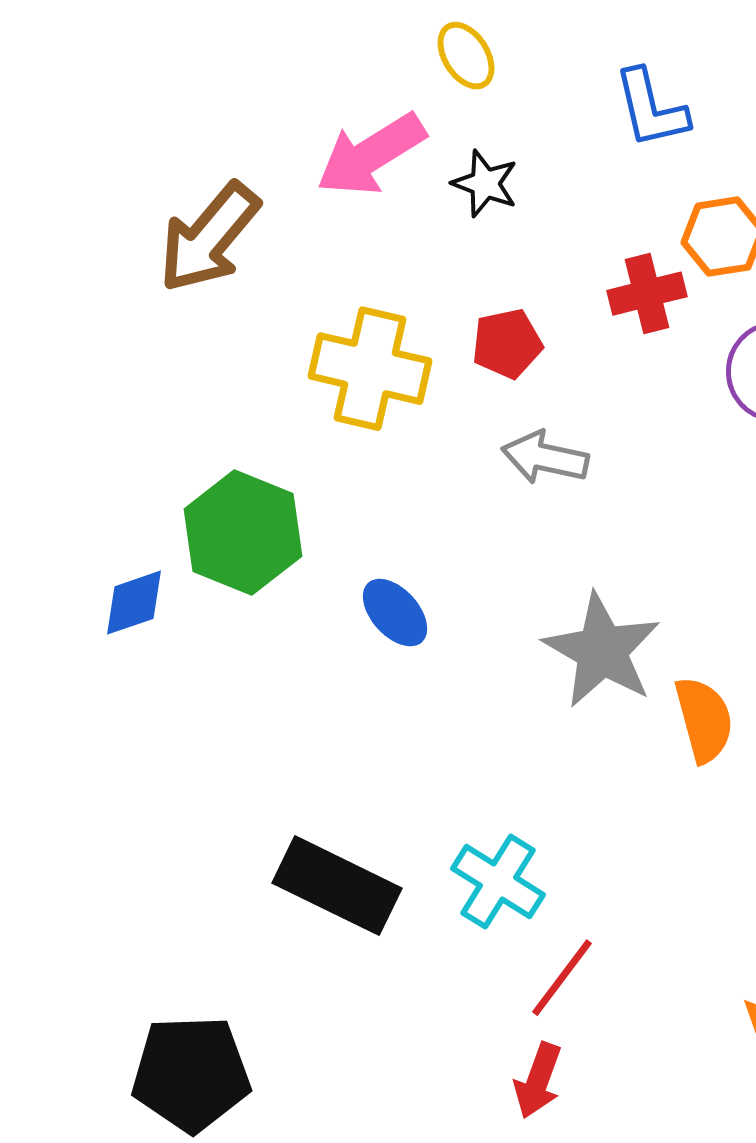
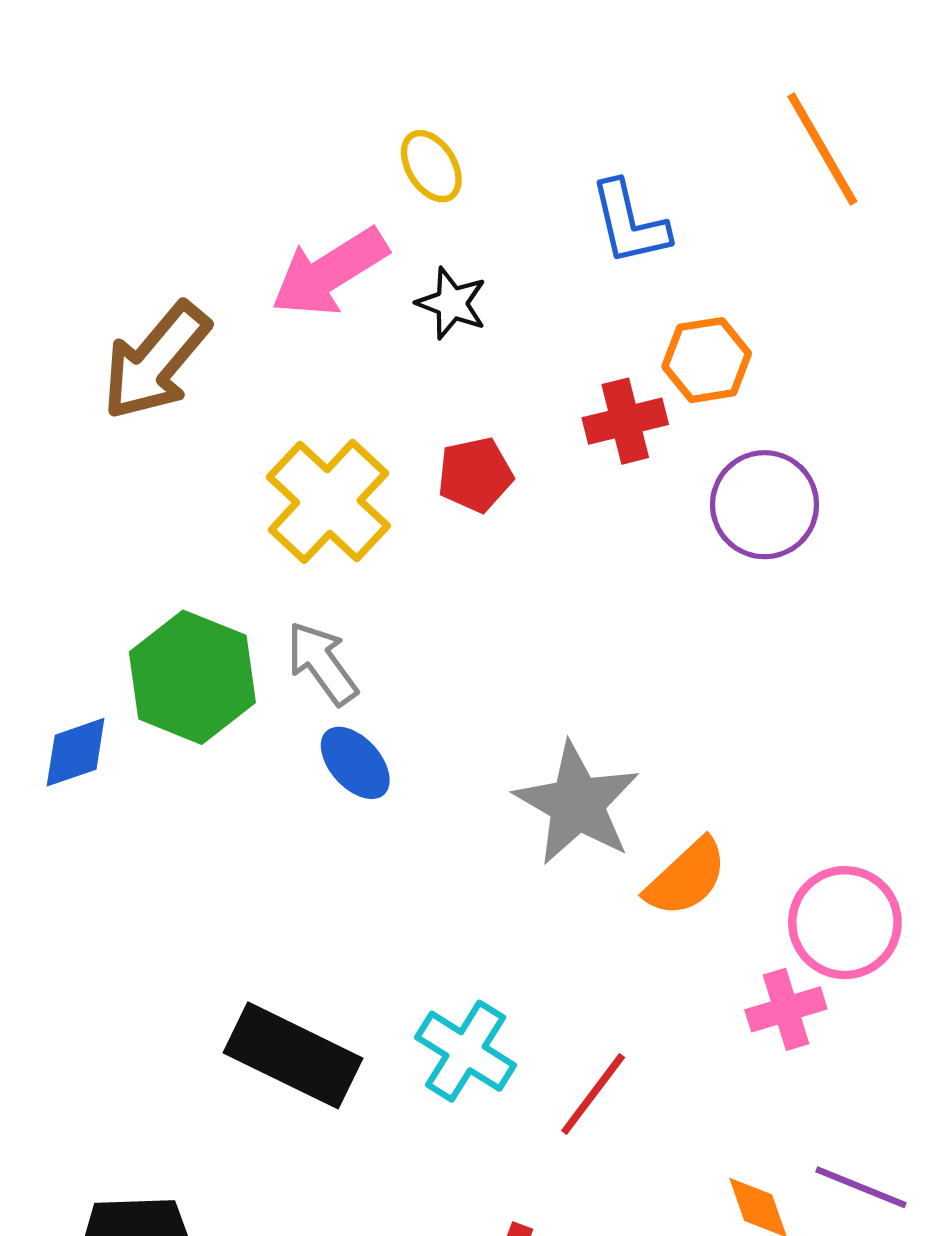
yellow cross: (370, 369) -> (328, 501), turned 30
gray arrow: (545, 458) -> (322, 663), moved, turned 42
orange semicircle: (704, 720) -> (686, 878), turned 62
red line: (562, 978) -> (593, 1094), moved

